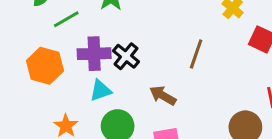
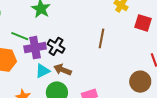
green line: (66, 19) -> (20, 36), moved, turned 60
brown arrow: (163, 96) -> (63, 70), moved

